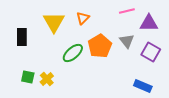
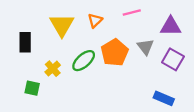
pink line: (127, 11) -> (132, 12), moved
yellow cross: (47, 79) -> (53, 69), moved

